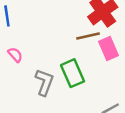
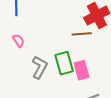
pink rectangle: (109, 48) -> (81, 70), moved

